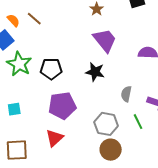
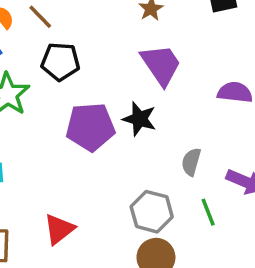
black pentagon: (51, 69) -> (60, 62), moved
purple pentagon: (62, 106) -> (90, 127), moved

